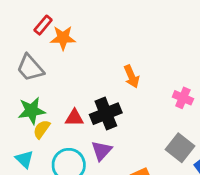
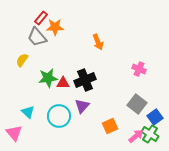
gray trapezoid: (30, 68) -> (37, 37), moved
orange arrow: (132, 76) -> (98, 42), moved
green star: (32, 111) -> (48, 78), moved
yellow semicircle: (42, 129) -> (22, 60), moved

